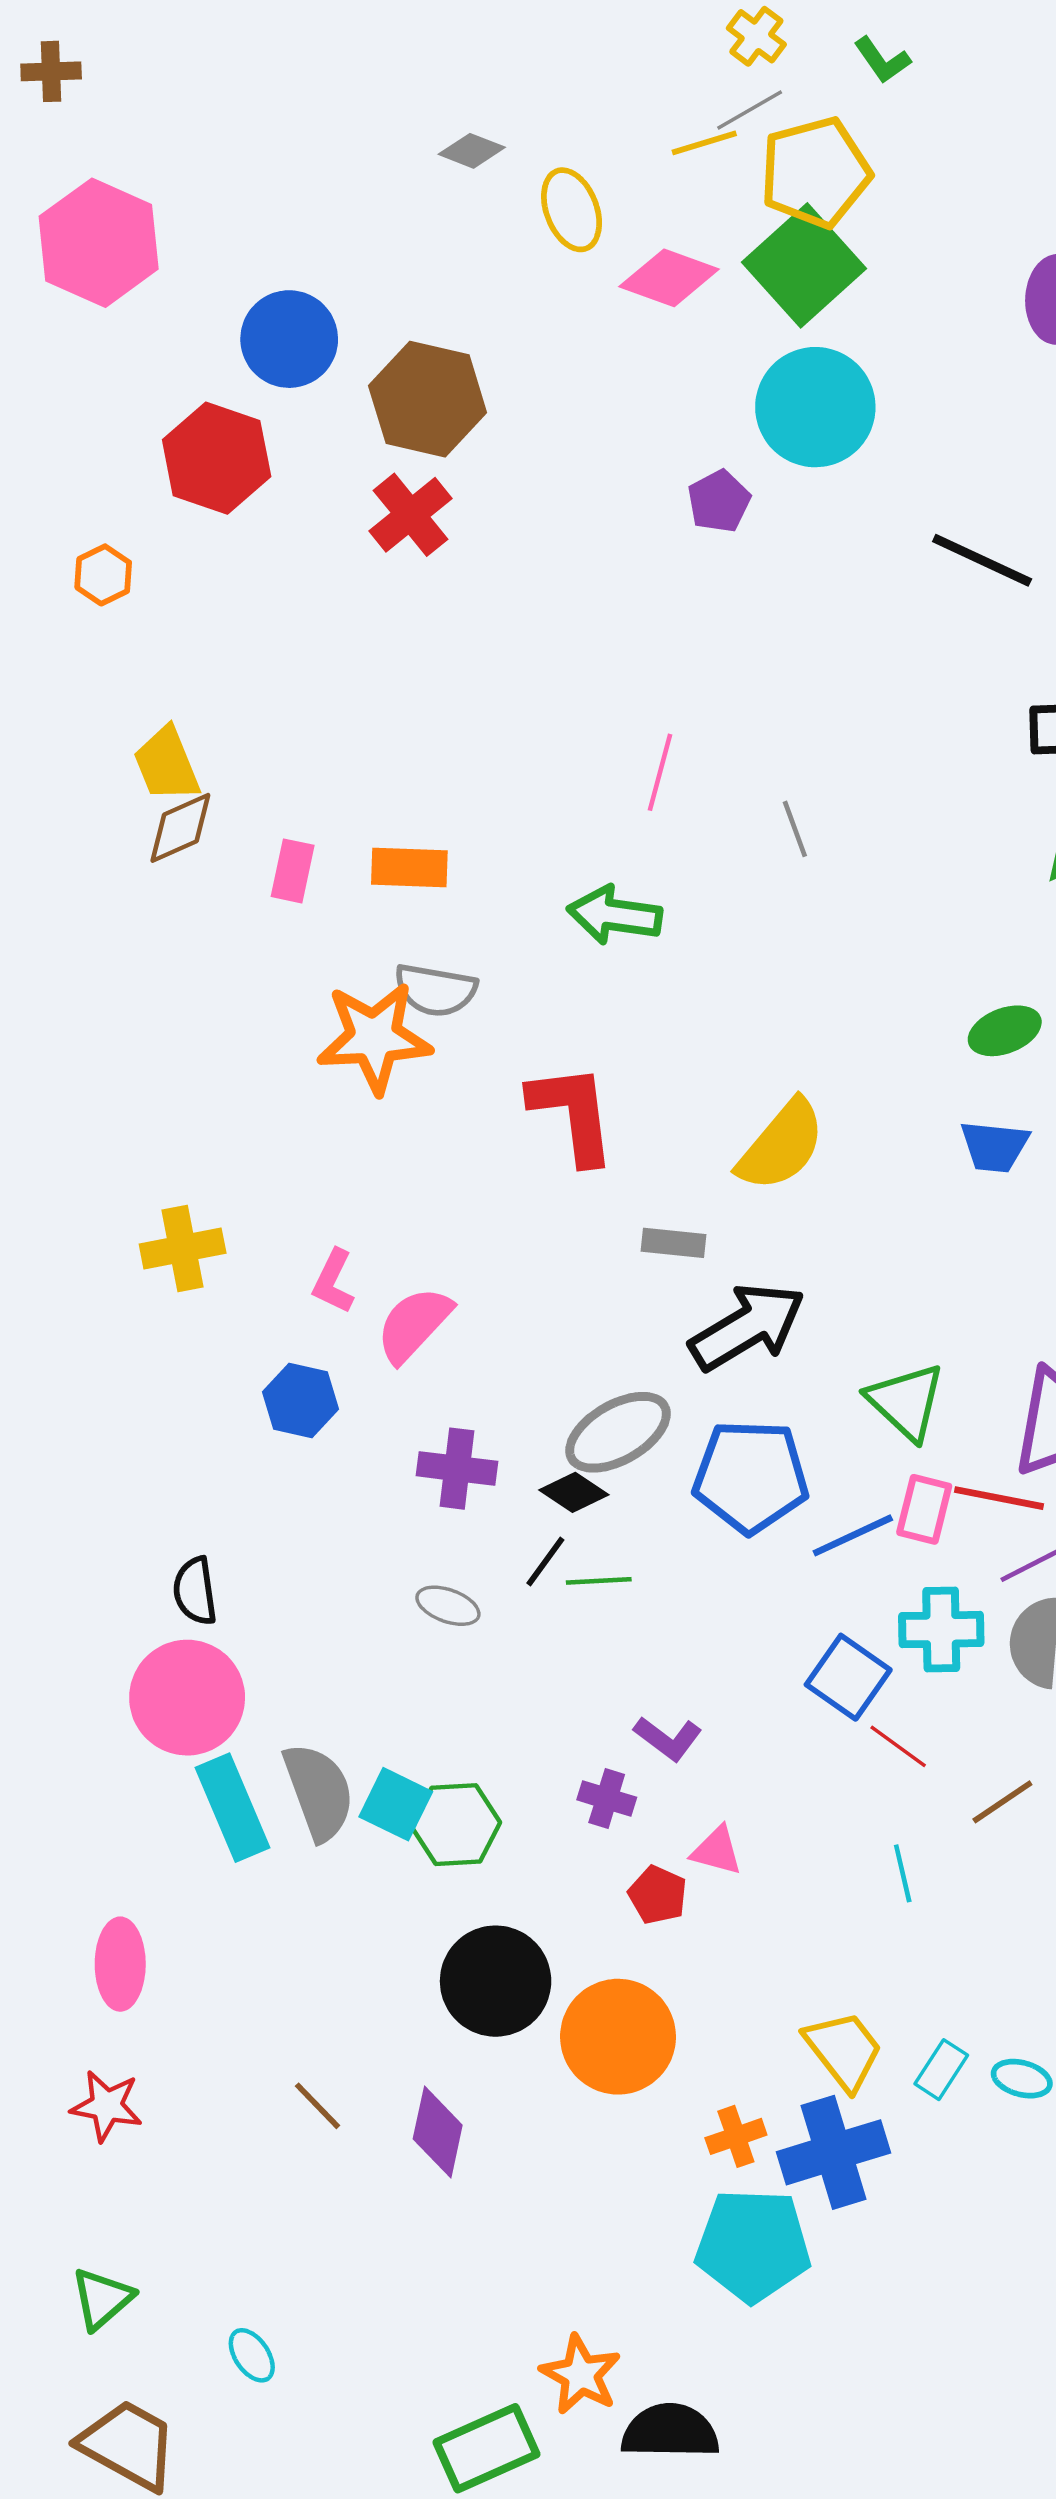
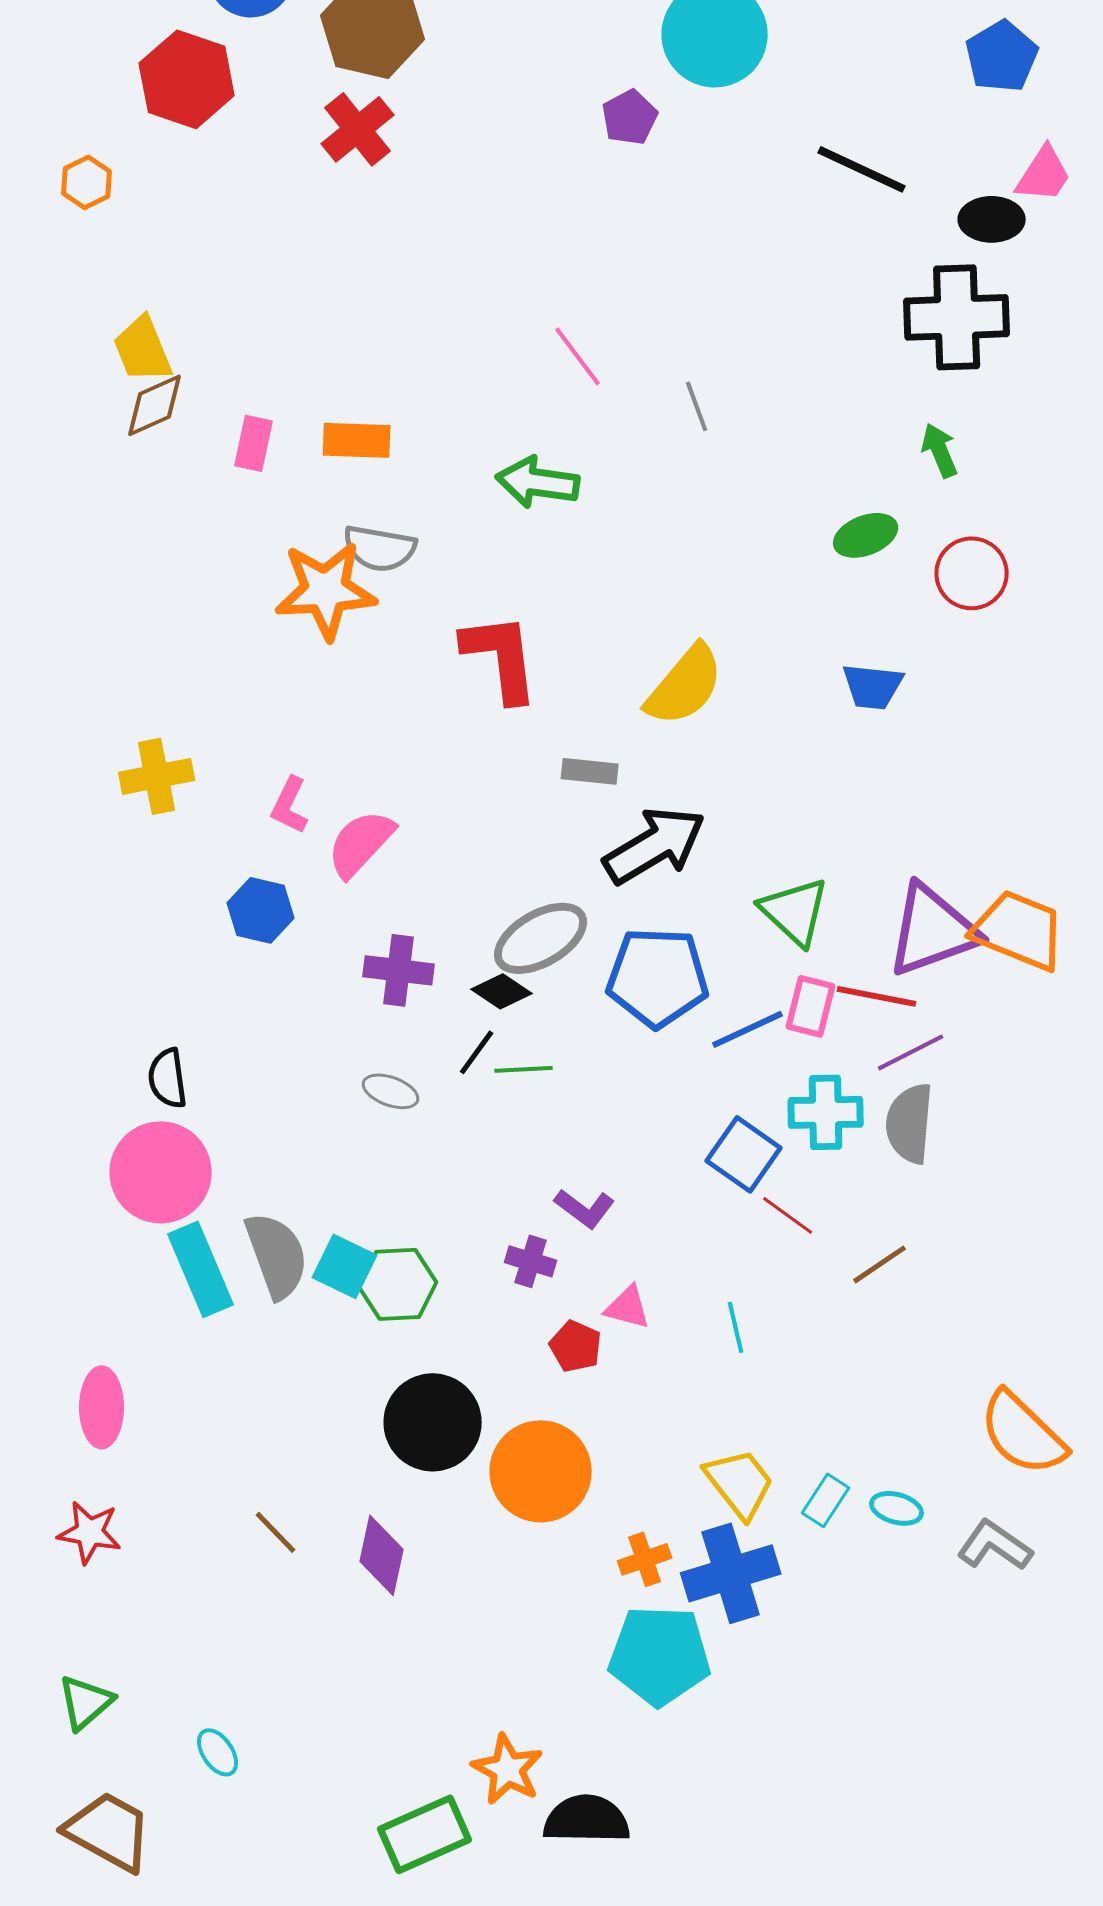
pink line: (660, 772) -> (578, 356), turned -52
green ellipse: (1005, 1031) -> (866, 535), moved
cyan line: (903, 1873) -> (736, 1327), moved

